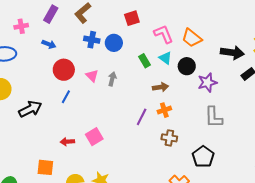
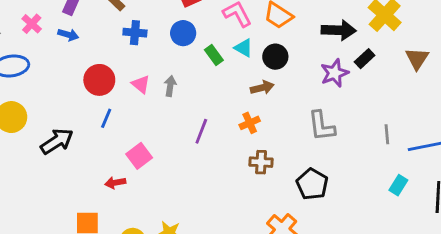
pink cross: (21, 26) -> (32, 24), turned -32
blue circle: (114, 43) -> (183, 33), moved
blue arrow: (49, 44) -> (68, 35), moved
purple star: (207, 82) -> (335, 73), moved
brown arrow: (160, 87) -> (262, 88), moved
purple line: (142, 117) -> (201, 131), moved
pink square: (94, 137) -> (139, 156), moved

